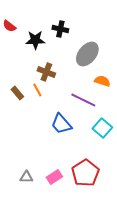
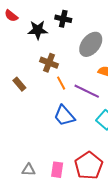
orange line: (37, 90) -> (61, 83), moved
pink rectangle: (54, 177) -> (57, 170), turned -49

